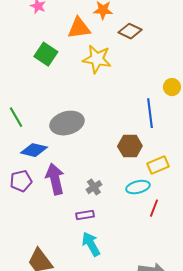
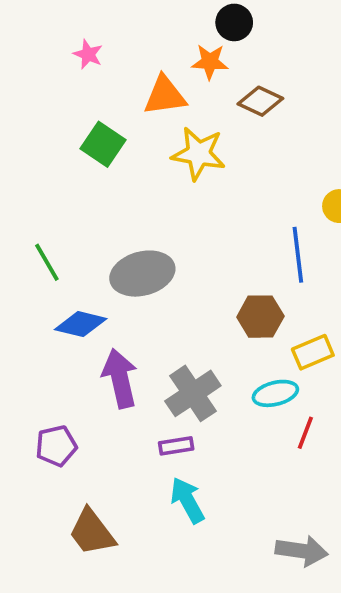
purple pentagon: (21, 181) -> (56, 446), moved
gray cross: (94, 187) -> (193, 393), size x1.8

